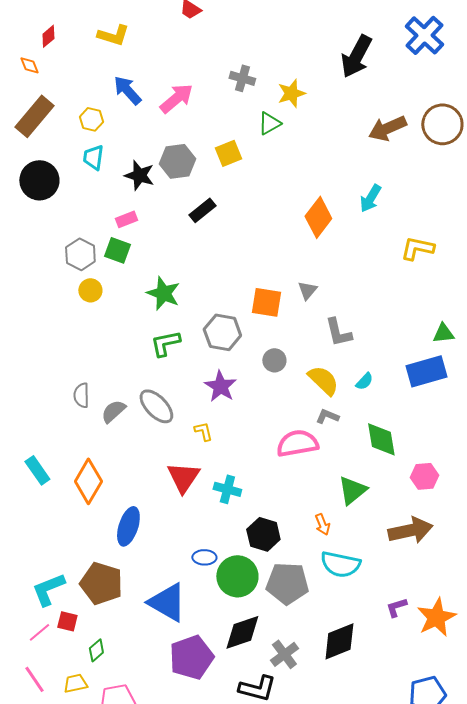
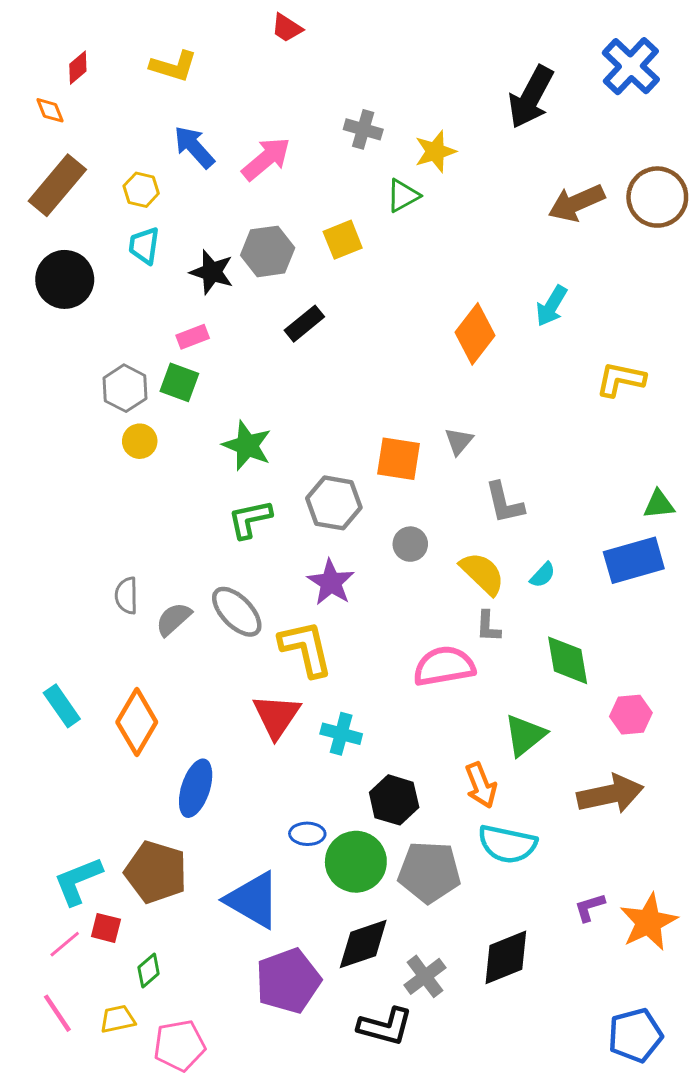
gray L-shape: (327, 416) -> (488, 626), turned -110
yellow L-shape: (203, 431) -> (306, 648), size x2.0
orange arrow: (322, 524) -> (481, 785), size x1.4

